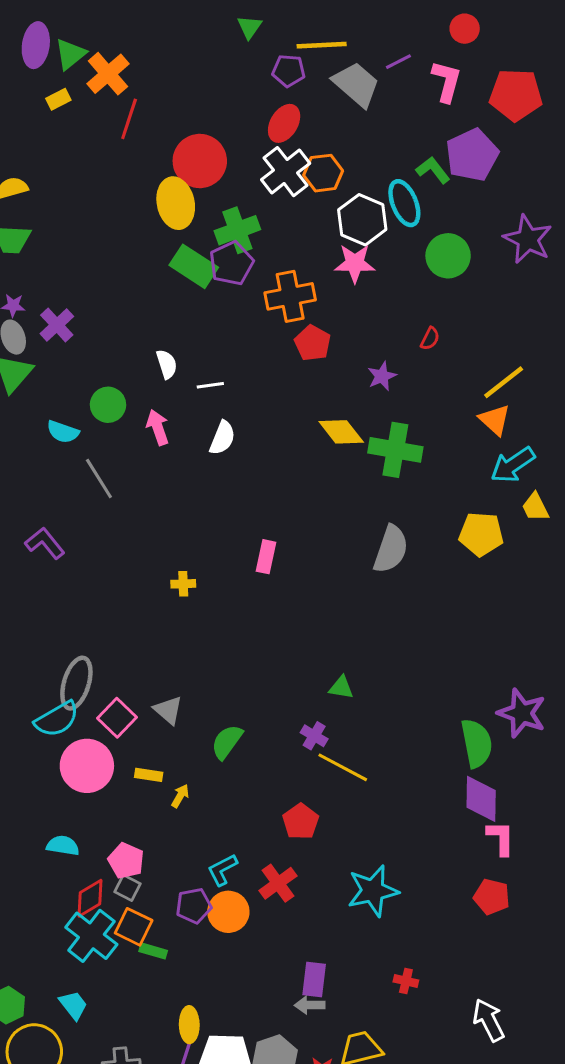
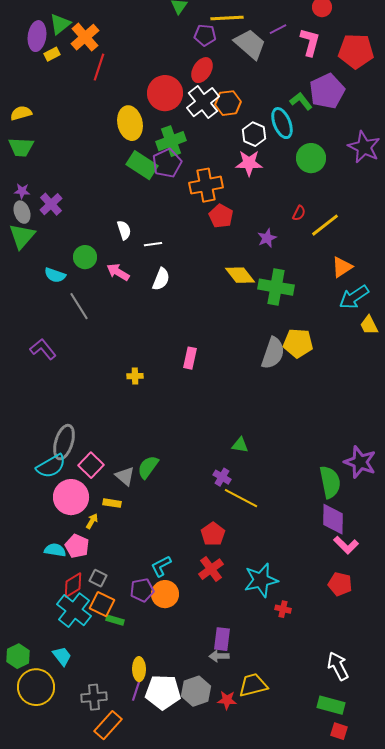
purple ellipse: (36, 45) -> (37, 36), moved
red circle: (200, 161) -> (165, 93), moved
white hexagon: (362, 220) -> (254, 134), size x0.7
yellow line: (504, 382) -> (325, 225), moved
orange triangle: (495, 420) -> (342, 267), turned 45
pink arrow: (158, 427) -> (118, 272), turned -40
yellow pentagon: (481, 534) -> (298, 343), moved
gray triangle: (168, 710) -> (125, 476), moved
green semicircle: (227, 742) -> (148, 467), moved
yellow arrow: (180, 796) -> (92, 521), moved
pink L-shape: (501, 838) -> (346, 545), turned 135
pink pentagon: (126, 861) -> (77, 546), moved
red cross: (278, 883) -> (211, 569), moved
red cross: (406, 981) -> (283, 609), moved

